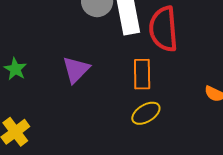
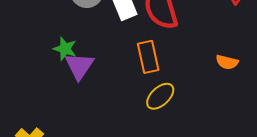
green star: (15, 69) -> (65, 49), moved

